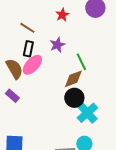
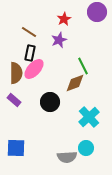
purple star: (57, 45) -> (59, 40), moved
brown semicircle: (14, 69) -> (16, 73), turned 30
black circle: (74, 98) -> (50, 102), moved

